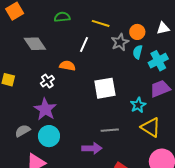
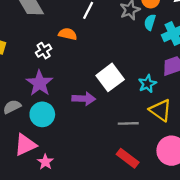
white square: (105, 88) -> (110, 77), moved, turned -30
gray line: (110, 130) -> (128, 123), moved
purple arrow: (92, 148) -> (84, 99), moved

